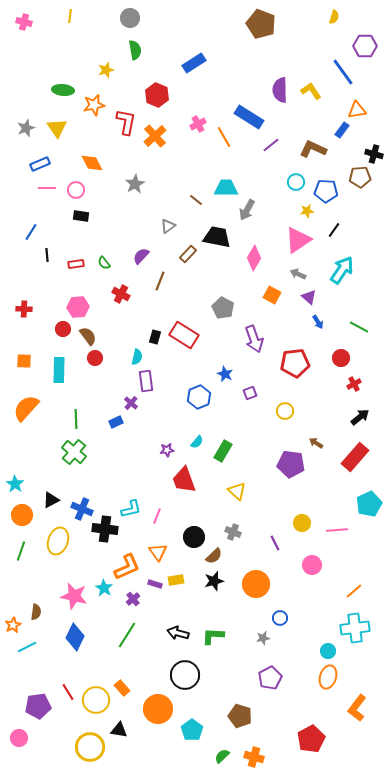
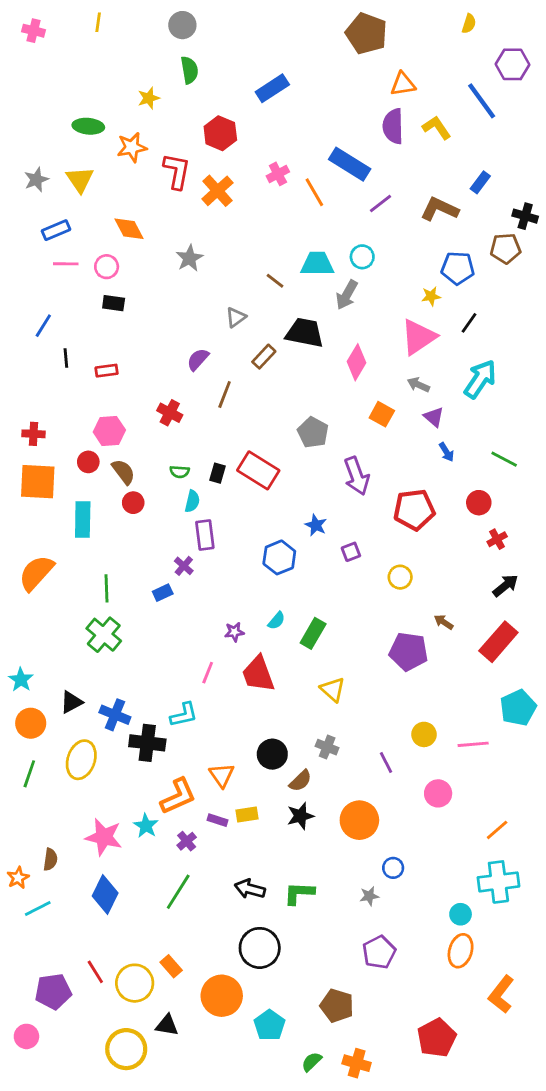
orange triangle: (357, 110) -> (403, 84), moved
cyan circle: (296, 182) -> (362, 257), moved
green semicircle: (104, 263) -> (180, 472), moved, turned -48
orange square: (24, 361) -> (38, 482), moved, size x1.8
pink line: (157, 516) -> (208, 673), moved

